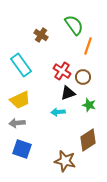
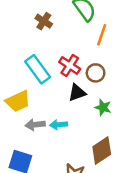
cyan rectangle: (21, 65) -> (38, 69), moved
cyan arrow: (58, 112) -> (59, 125), moved
gray arrow: (17, 123) -> (35, 125), moved

